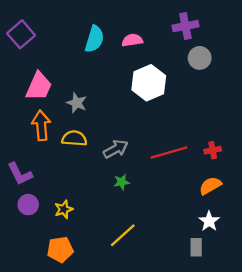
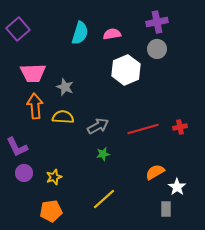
gray circle: (200, 58) -> (157, 49), moved
pink trapezoid: (39, 86) -> (33, 73), turned 64
orange semicircle: (210, 186) -> (155, 172), moved

